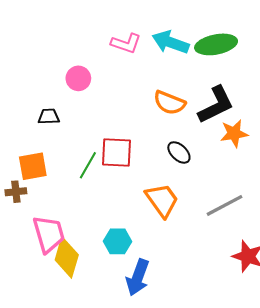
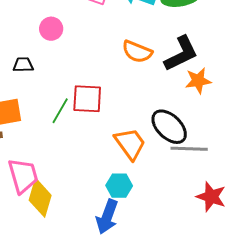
black ellipse: (179, 152) -> (169, 127), moved, size x1.6
gray line: (225, 205) -> (189, 149), turned 30
cyan hexagon: (118, 241) -> (119, 186), moved

